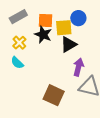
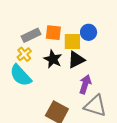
gray rectangle: (18, 17) -> (31, 35), moved
black star: (43, 35) -> (53, 59), moved
cyan semicircle: (17, 63) -> (21, 75), size x1.6

